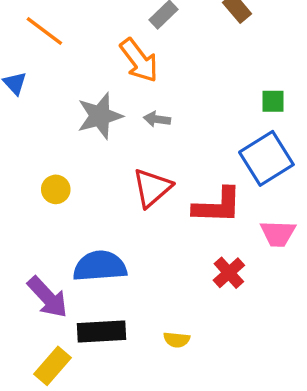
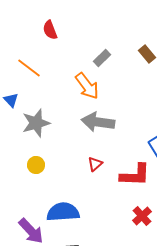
gray star: (100, 116) -> (36, 123), moved
gray arrow: (157, 119) -> (98, 122), size x2.0
red triangle: (152, 188) -> (95, 164), size x0.6

